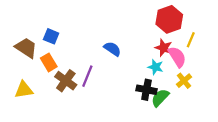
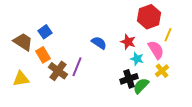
blue square: (51, 36) -> (45, 32), turned 32
red star: (164, 48) -> (128, 42), moved
black cross: (146, 90) -> (129, 79), turned -30

